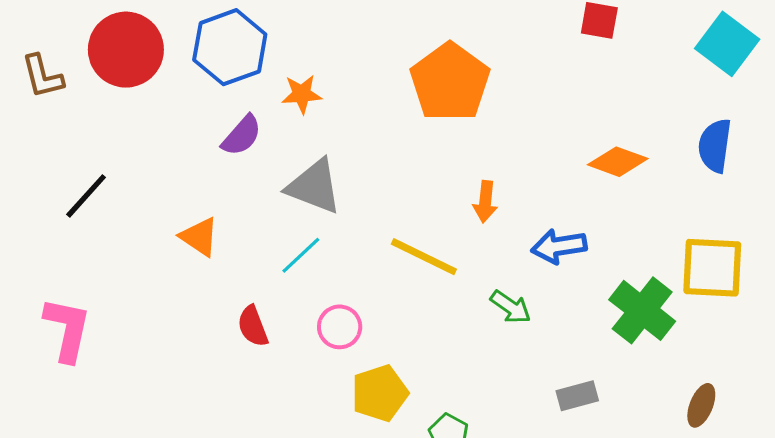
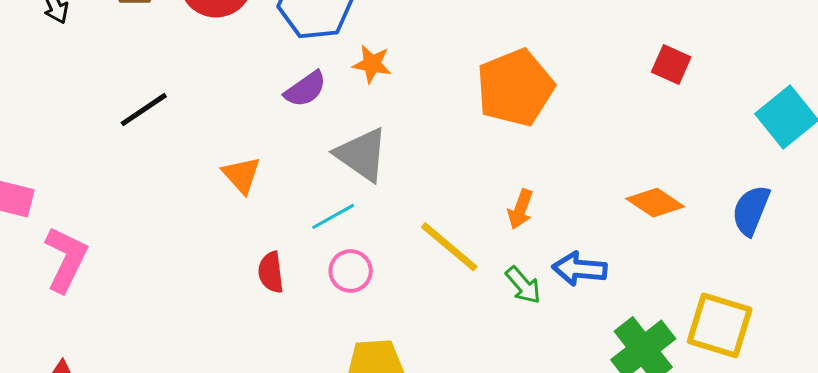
green arrow: (511, 307) -> (523, 285), moved
pink circle: (340, 327) -> (351, 271), moved
pink L-shape: (67, 329) -> (66, 259), moved

